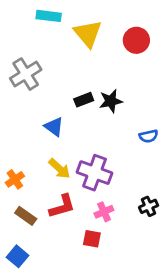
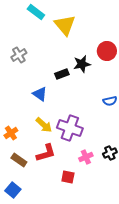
cyan rectangle: (49, 16) -> (36, 12), turned 30
red circle: (136, 40) -> (107, 51), moved
gray cross: (26, 74) -> (19, 55), size x0.7
black star: (111, 101) -> (82, 64), moved
pink cross: (104, 212) -> (86, 157), moved

